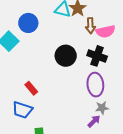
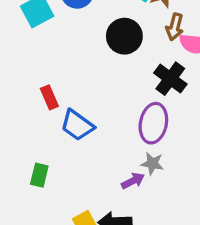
black circle: (66, 56) -> (124, 36), moved
blue trapezoid: (22, 110) -> (77, 125), moved

